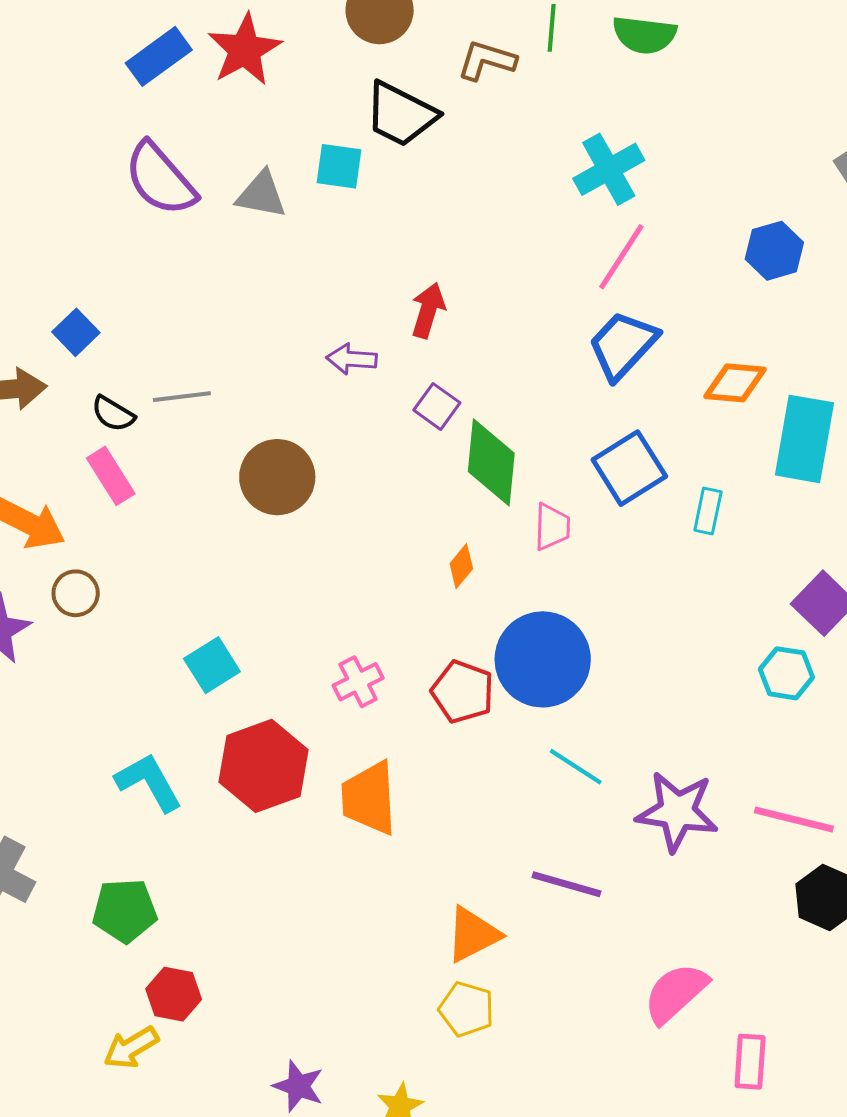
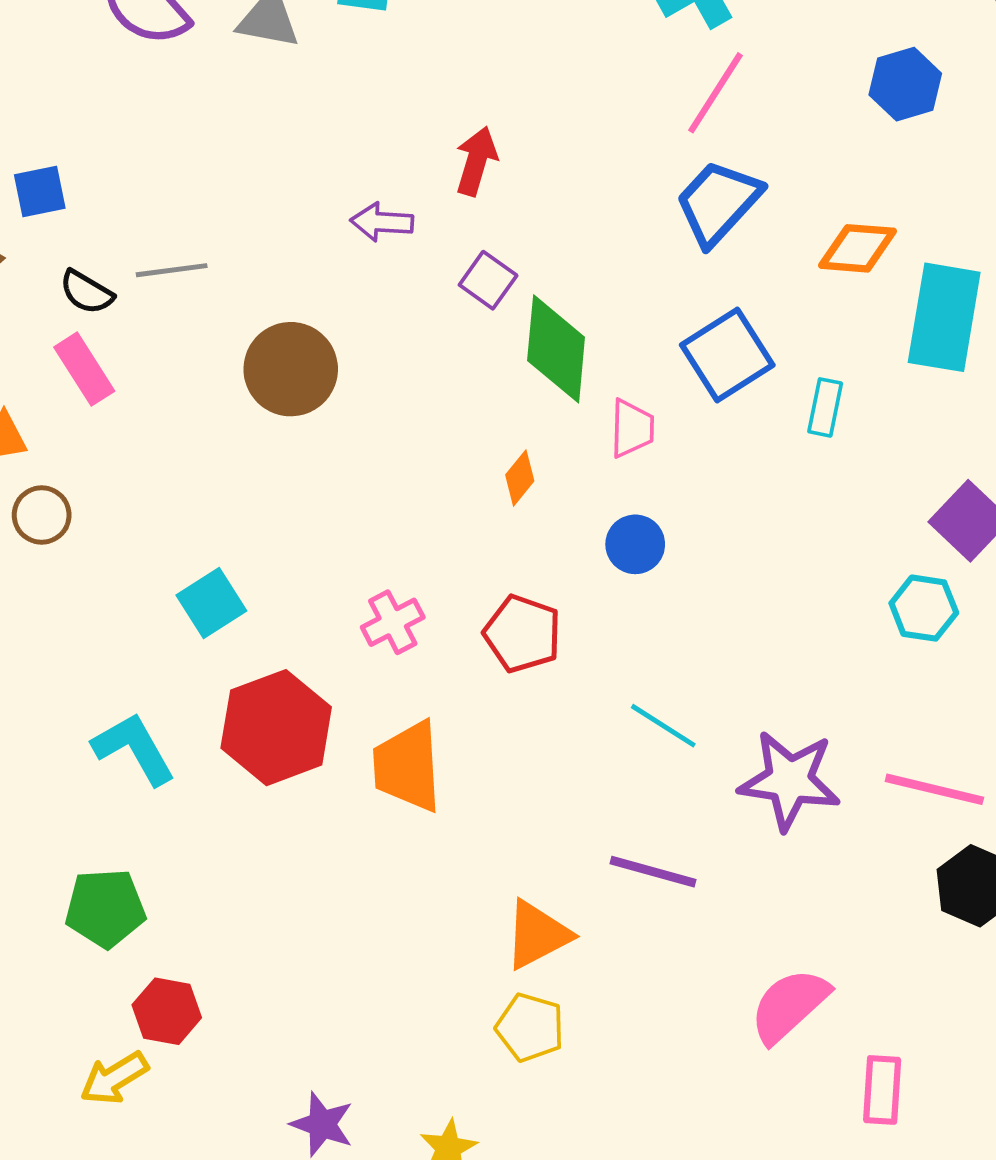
blue square: (76, 332) -> (40, 191), turned 33
blue circle: (543, 659) -> (635, 544), moved, size x0.5

